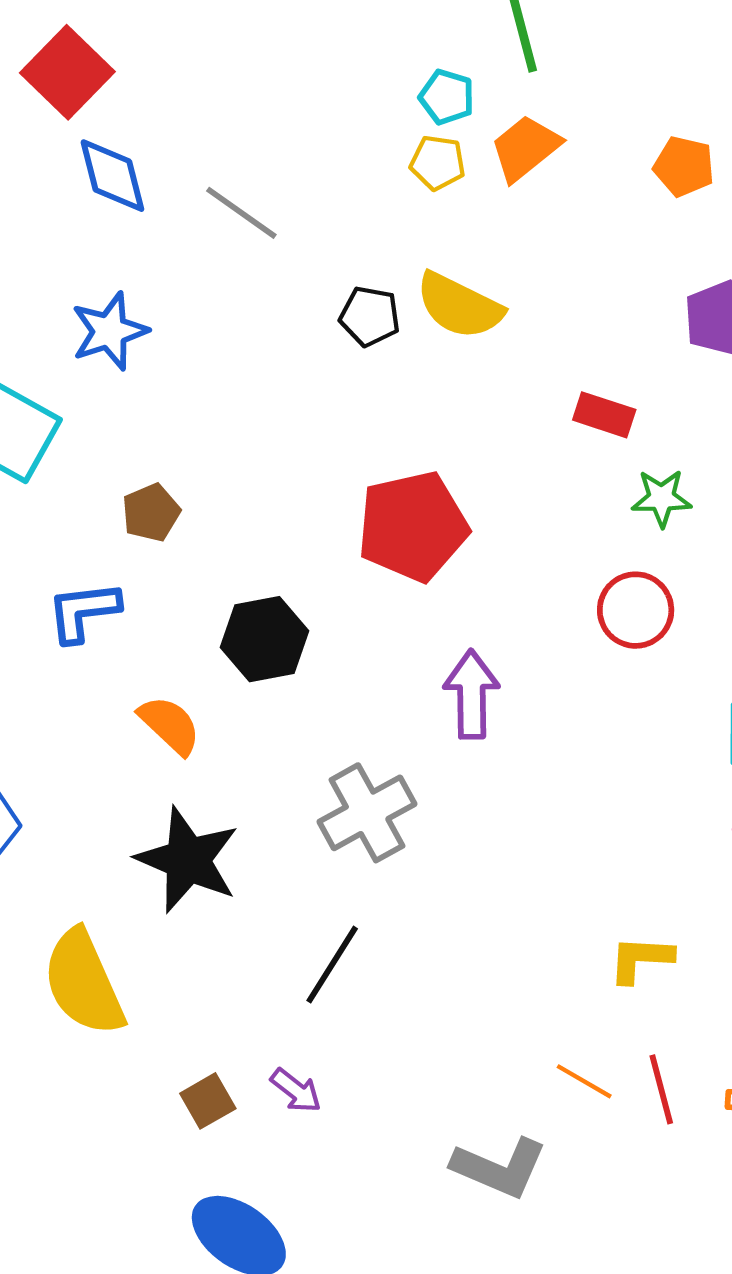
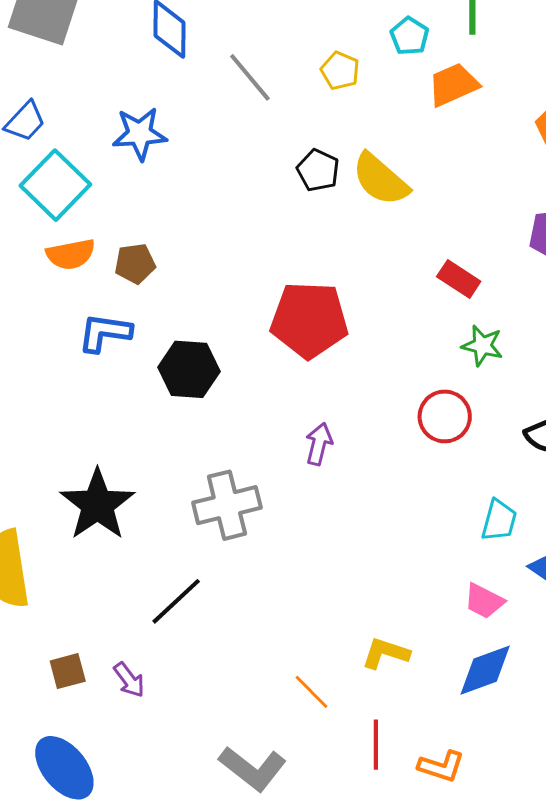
yellow pentagon: (438, 163) -> (340, 71), moved
blue L-shape: (83, 612) -> (105, 333), moved
purple arrow: (471, 694) -> (319, 444), size x0.7
orange semicircle: (170, 725) -> (71, 254), moved, turned 111
orange line: (584, 1081) -> (311, 692), moved

